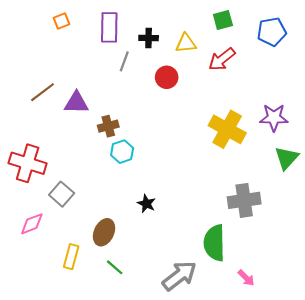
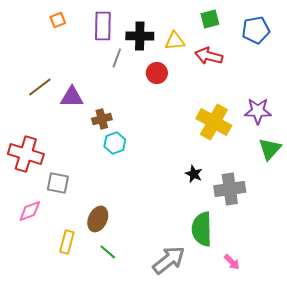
black cross: (149, 38) -> (140, 36), size x1.5
red arrow: (222, 59) -> (209, 56), turned 52
gray square: (62, 194) -> (58, 183), turned -30
black star: (146, 204) -> (194, 174), moved

